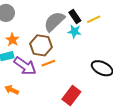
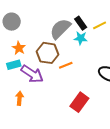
orange line: (48, 63) -> (66, 65), moved
orange arrow: (12, 90) -> (20, 98), turned 72

